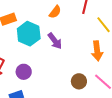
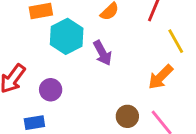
orange arrow: (97, 51) -> (161, 77), turned 42

